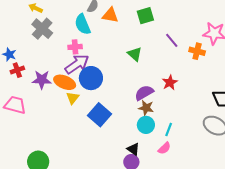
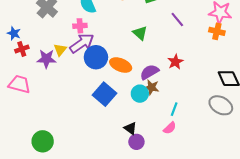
orange cross: (197, 51) -> (217, 31), moved
orange ellipse: (65, 82) -> (121, 65), moved
yellow triangle: (73, 98) -> (60, 50), moved
cyan circle: (146, 125) -> (140, 94), moved
black triangle: (133, 149) -> (130, 128), moved

